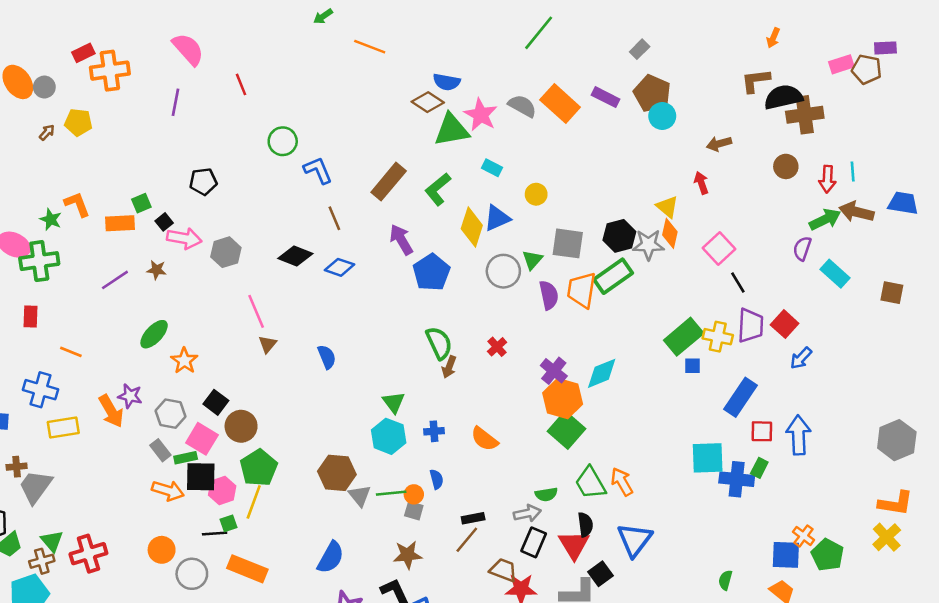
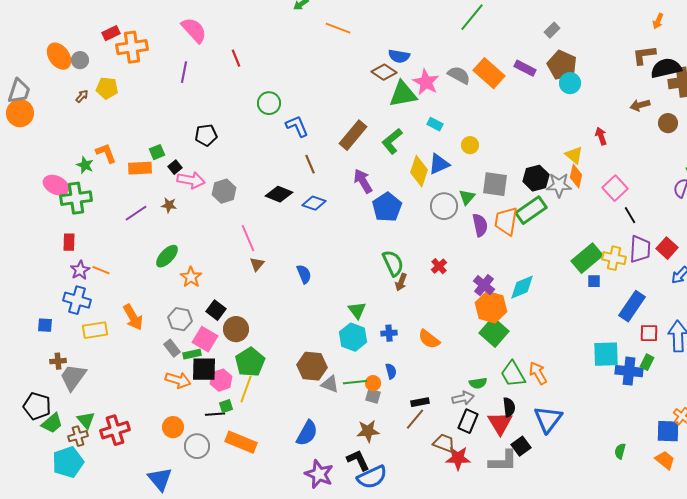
brown arrow: (719, 144) -> (640, 105), moved
purple star: (130, 396) -> (80, 270), moved, turned 30
gray triangle: (360, 496) -> (330, 384), turned -30

